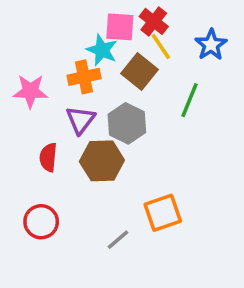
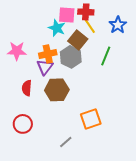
red cross: (154, 21) -> (86, 12), turned -35
orange cross: (84, 77) -> (48, 54), moved
gray hexagon: (127, 123) -> (71, 57), moved
gray line: (118, 240) -> (66, 142), moved

